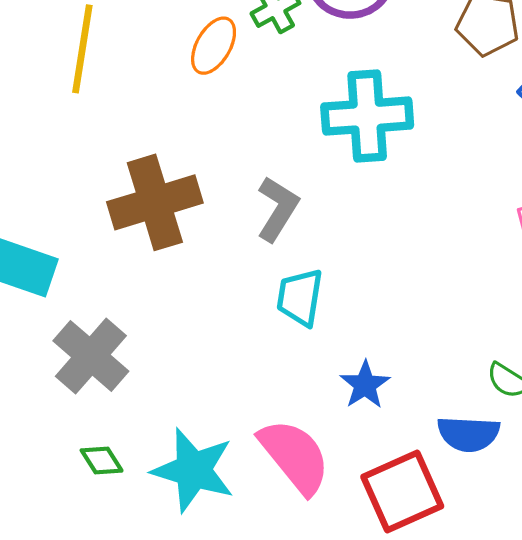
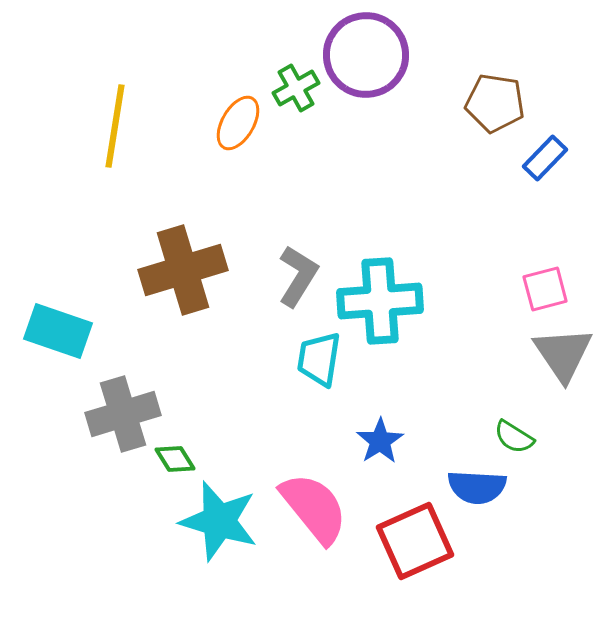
cyan cross: (367, 116) -> (380, 301), moved
gray cross: (91, 356) -> (123, 414), turned 32
green diamond: (102, 461) -> (175, 459), moved

